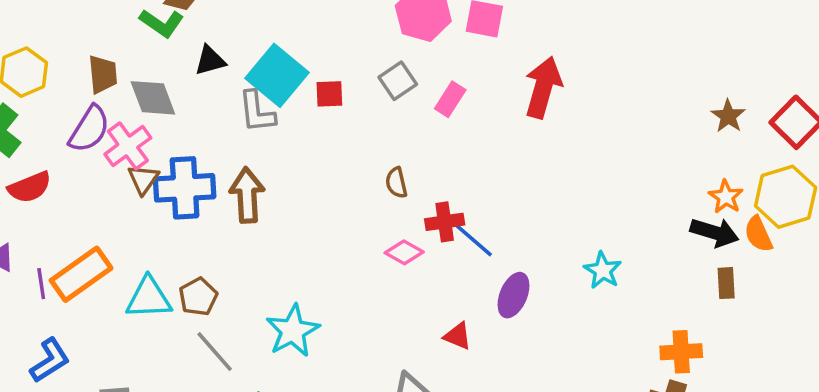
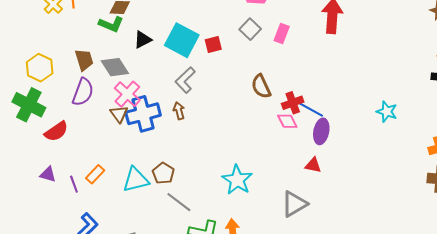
gray L-shape: (257, 112) -> (185, 80), moved, turned 64
pink cross: (128, 146) -> (127, 94), moved
brown semicircle: (396, 183) -> (261, 86), size x1.4
brown arrow: (247, 195) -> (179, 111), size x0.6
pink diamond: (404, 252) -> (287, 121), moved, turned 45
orange rectangle: (81, 274) -> (95, 174), size x0.6
purple ellipse: (513, 295) -> (321, 131), moved
cyan star: (293, 331) -> (237, 180), moved

